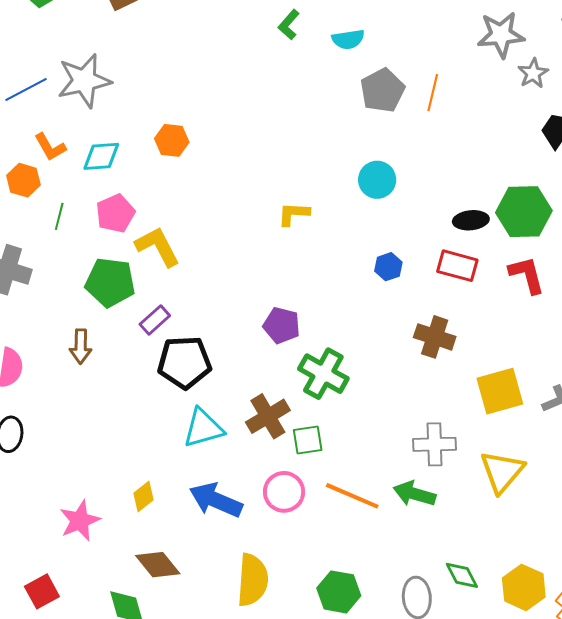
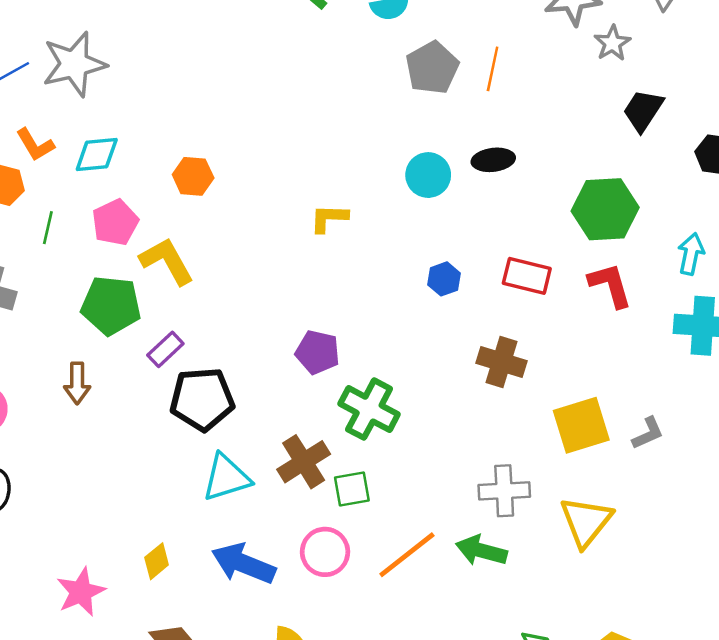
orange hexagon: (172, 140) -> (193, 176), moved
black ellipse: (471, 220) -> (493, 160), moved
orange line: (352, 496) -> (407, 555), turned -60

